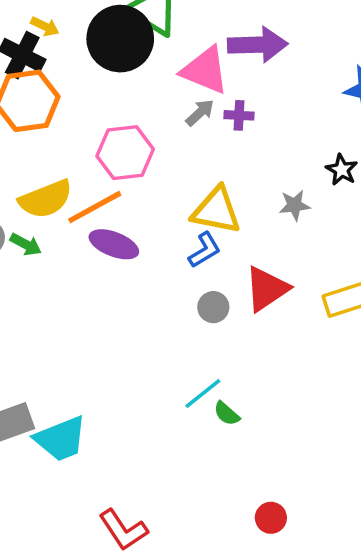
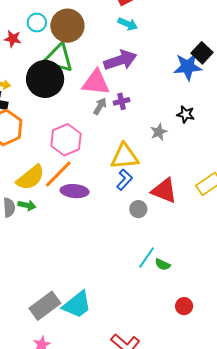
gray star: (295, 205) -> (159, 132), moved
red triangle: (267, 289) -> (164, 191), turned -48
red circle: (271, 518) -> (184, 306), moved

